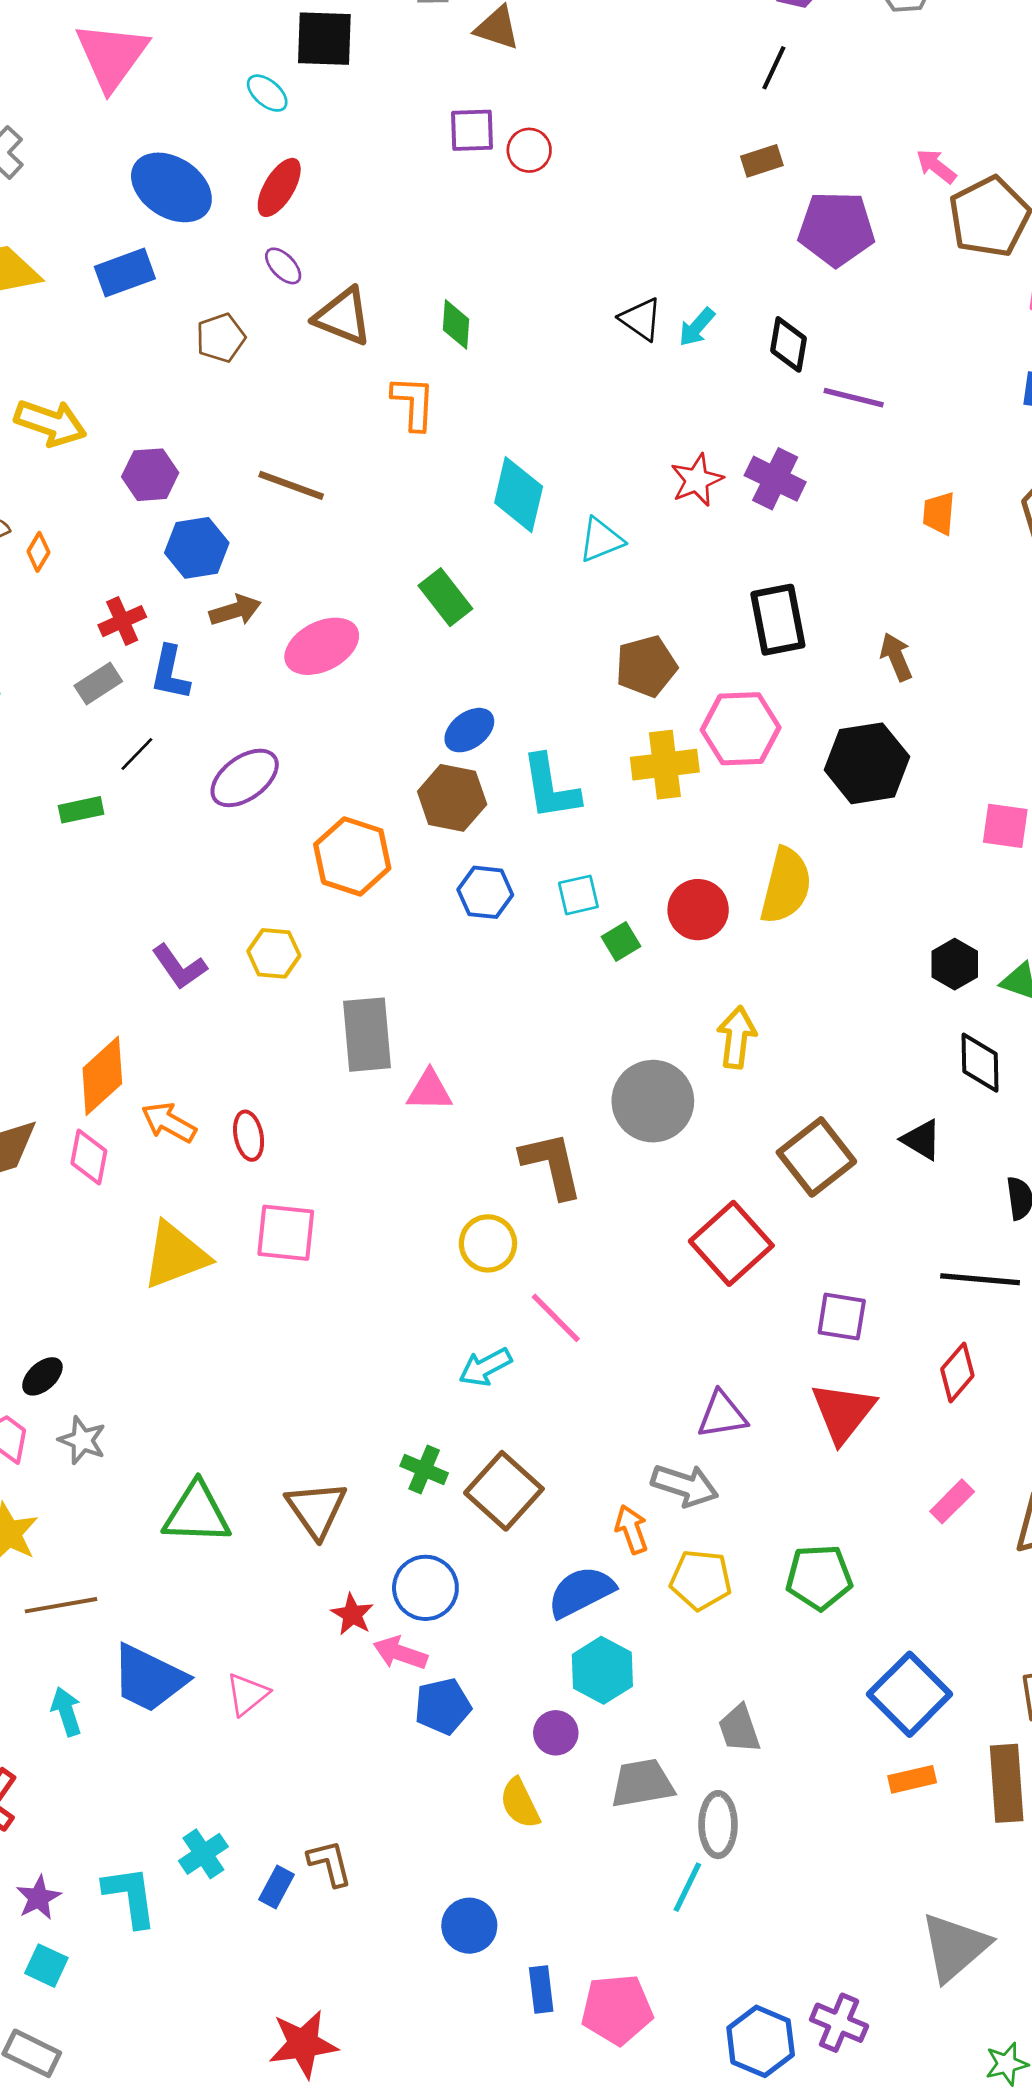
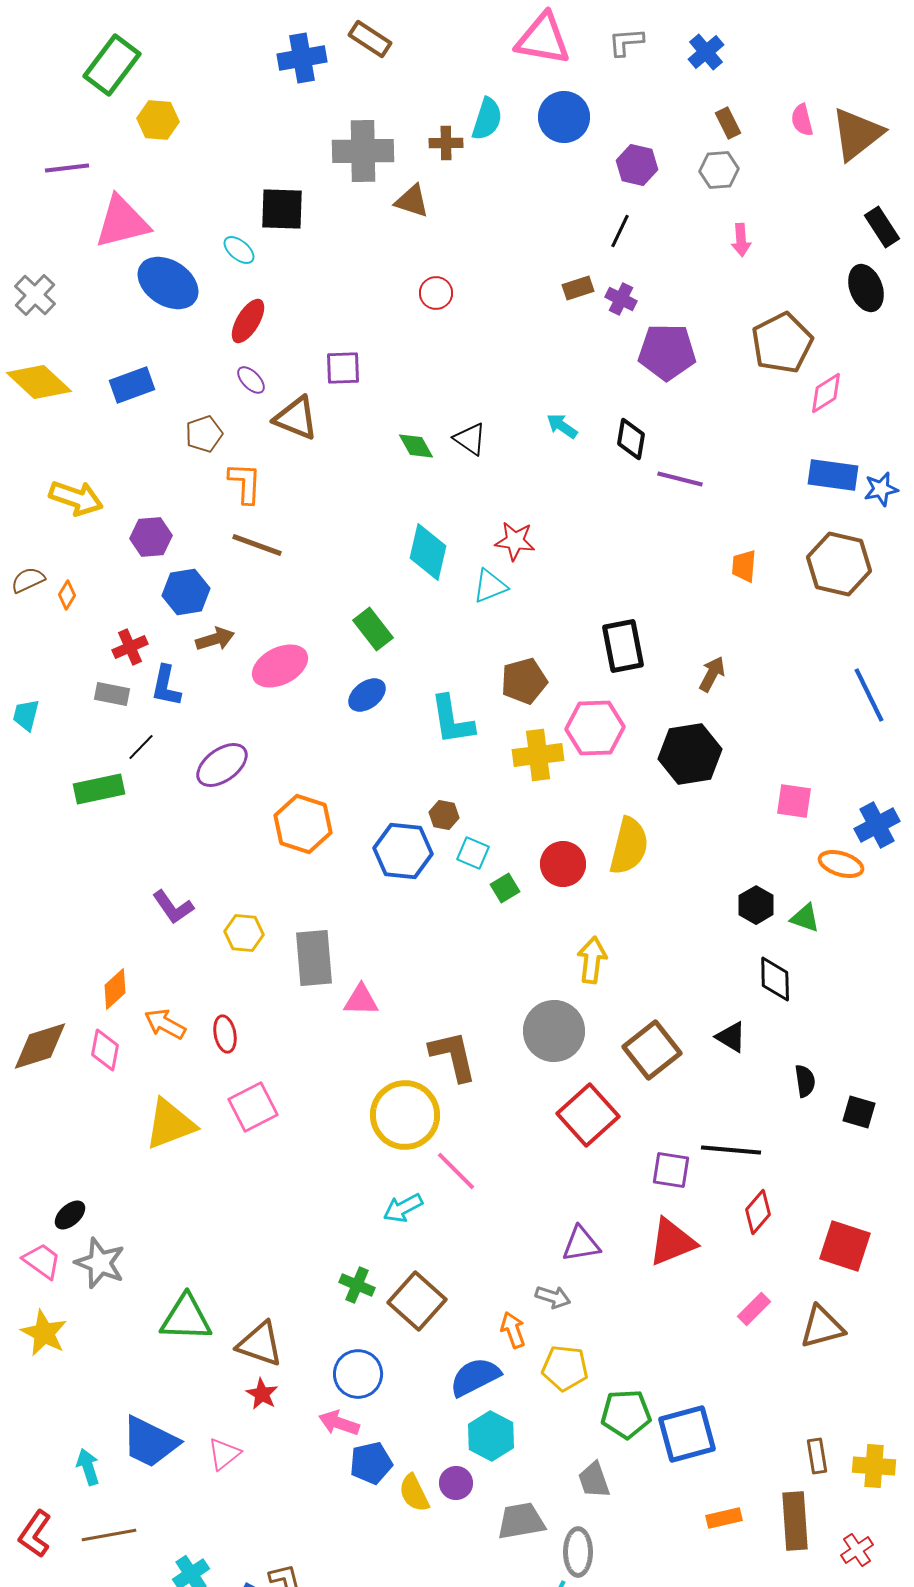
pink triangle: (112, 56) -> (122, 222), turned 40
purple square: (472, 130) -> (343, 368), moved
brown rectangle: (762, 161) -> (578, 288), moved
pink arrow: (936, 166) -> (741, 240), moved, turned -132
blue ellipse: (171, 187) -> (168, 283), moved
black triangle: (641, 319) -> (470, 439), moved
green diamond: (456, 324) -> (416, 446), moved, turned -33
cyan arrow: (697, 327) -> (562, 426), turned 84
orange L-shape: (413, 403) -> (245, 483), moved
purple cross: (775, 479) -> (621, 299), moved, size x0.7
red star: (697, 480) -> (515, 541), moved, turned 30
brown arrow: (896, 657) -> (712, 674), turned 51
gray rectangle: (98, 684) -> (112, 694), turned 44
blue ellipse: (469, 730) -> (367, 695), moved
cyan L-shape: (550, 787) -> (452, 720), moved
brown hexagon: (452, 798) -> (444, 815), moved, size x0.6
green rectangle: (81, 810) -> (99, 789), size x1.5
blue hexagon: (485, 892) -> (403, 851), size x1.4
cyan square: (578, 895) -> (473, 853), turned 36
yellow hexagon: (274, 953) -> (244, 933), moved
orange diamond: (102, 1076) -> (115, 989), size x0.7
gray circle: (653, 1101) -> (554, 1031), moved
pink square: (286, 1233) -> (253, 1107), turned -33
yellow circle: (488, 1243) -> (405, 1115), size x1.6
black line: (980, 1279) -> (731, 1150), moved
red triangle: (843, 1412) -> (672, 1242), turned 30
gray star: (82, 1440) -> (100, 1263), size x1.4
gray arrow: (685, 1485) -> (553, 1297), size x0.7
brown triangle: (316, 1509) -> (260, 1344), moved, turned -36
green pentagon: (819, 1577) -> (626, 1414), moved
brown line: (61, 1605) -> (109, 1535), moved
red star: (352, 1614) -> (262, 1394), moved
blue square: (910, 1694) -> (687, 1434), moved, turned 30
yellow semicircle: (520, 1803) -> (414, 1493), moved

